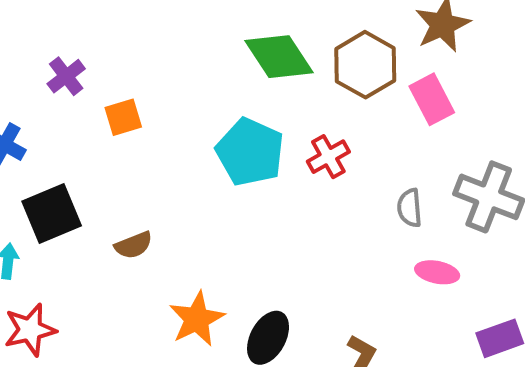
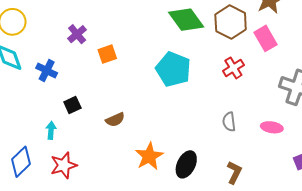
red cross: (328, 157) -> (233, 68), moved
gray semicircle: (410, 208) -> (229, 122), moved
black square: (52, 213) -> (72, 105), size x0.6

